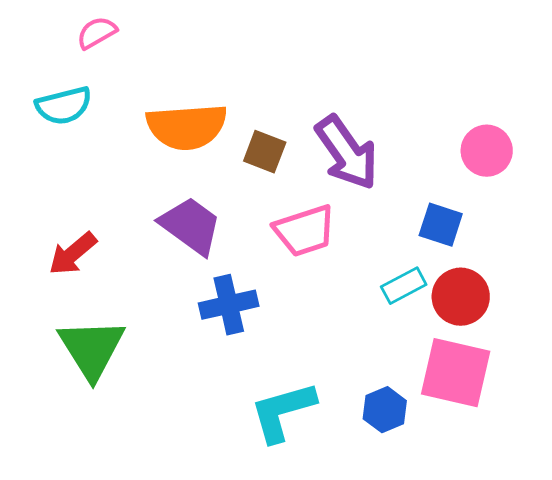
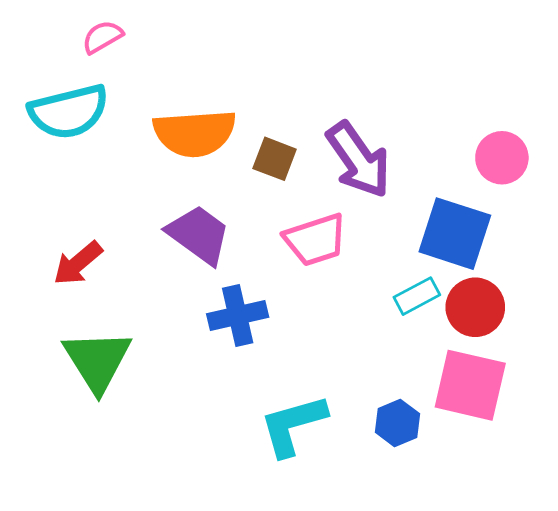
cyan semicircle: (64, 106) -> (69, 112), size x1.4
blue square: (441, 225) -> (455, 234), size x1.6

